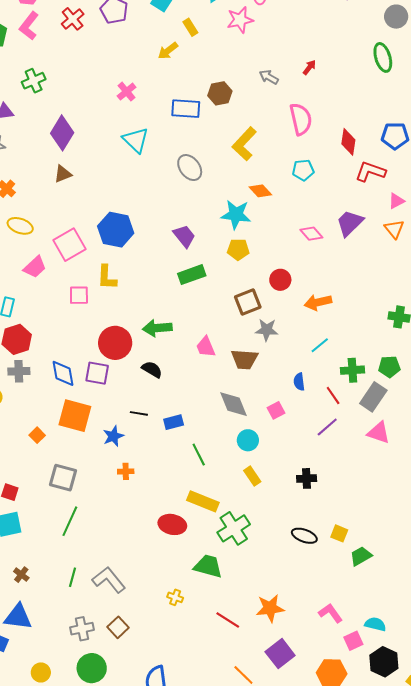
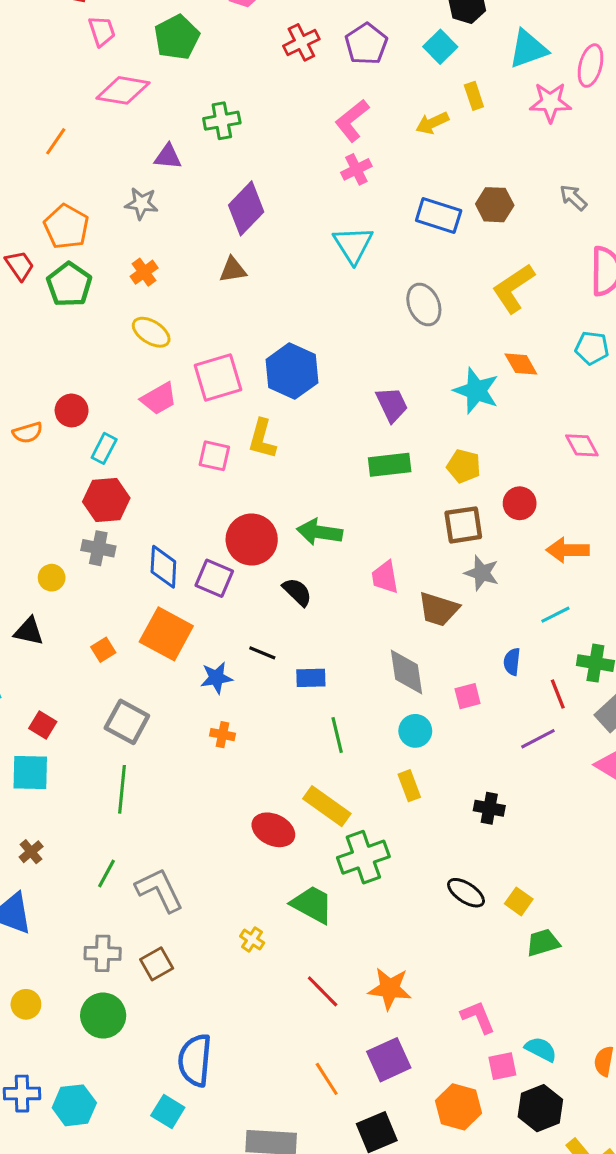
pink L-shape: (29, 26) -> (352, 121), moved
yellow pentagon: (238, 249) -> (464, 466), moved
green line: (70, 521) -> (122, 789), turned -32

